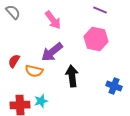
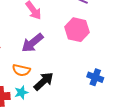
orange semicircle: (34, 71) -> (21, 70), moved
black arrow: (72, 76) -> (44, 81), moved, turned 55

